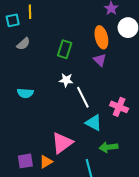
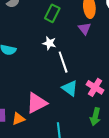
pink cross: (119, 107) -> (95, 87), moved
green arrow: (108, 147) -> (95, 117), moved, turned -78

